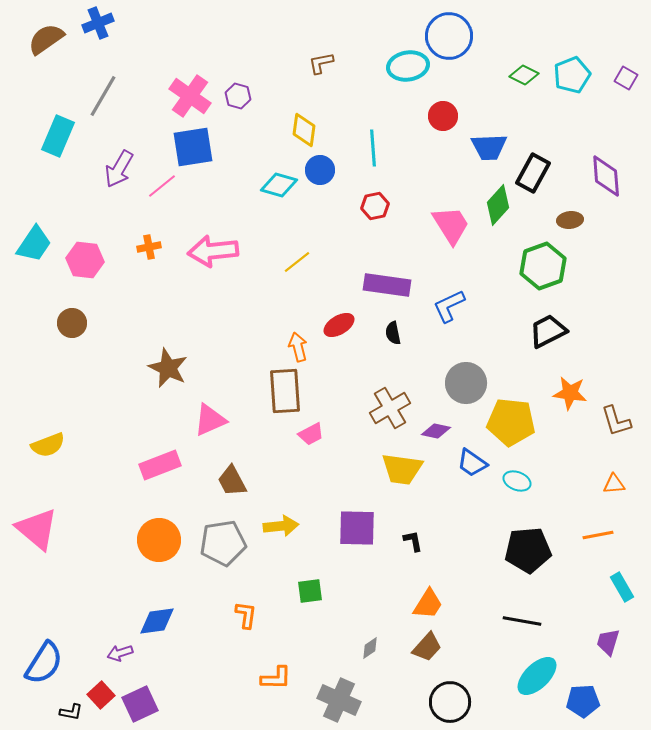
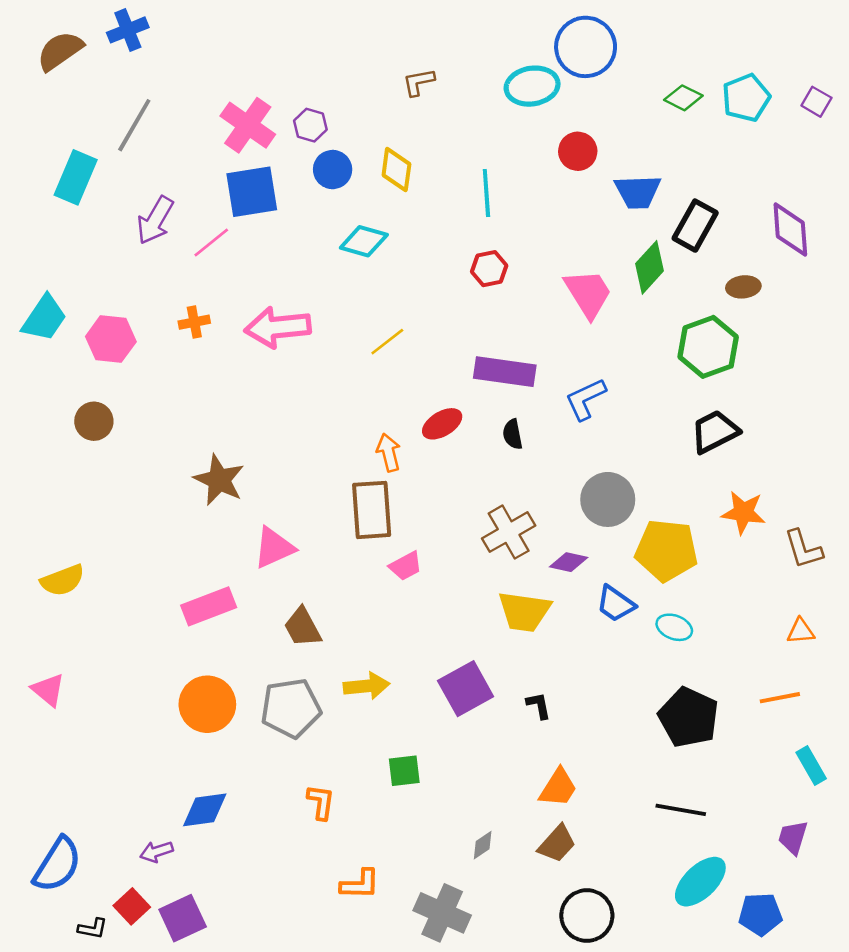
blue circle: (320, 170) -> (333, 170), moved
purple square: (357, 528) -> (466, 689), turned -30
pink triangle: (37, 529) -> (48, 690), size x0.6
black pentagon: (528, 550) -> (689, 717), turned 30

